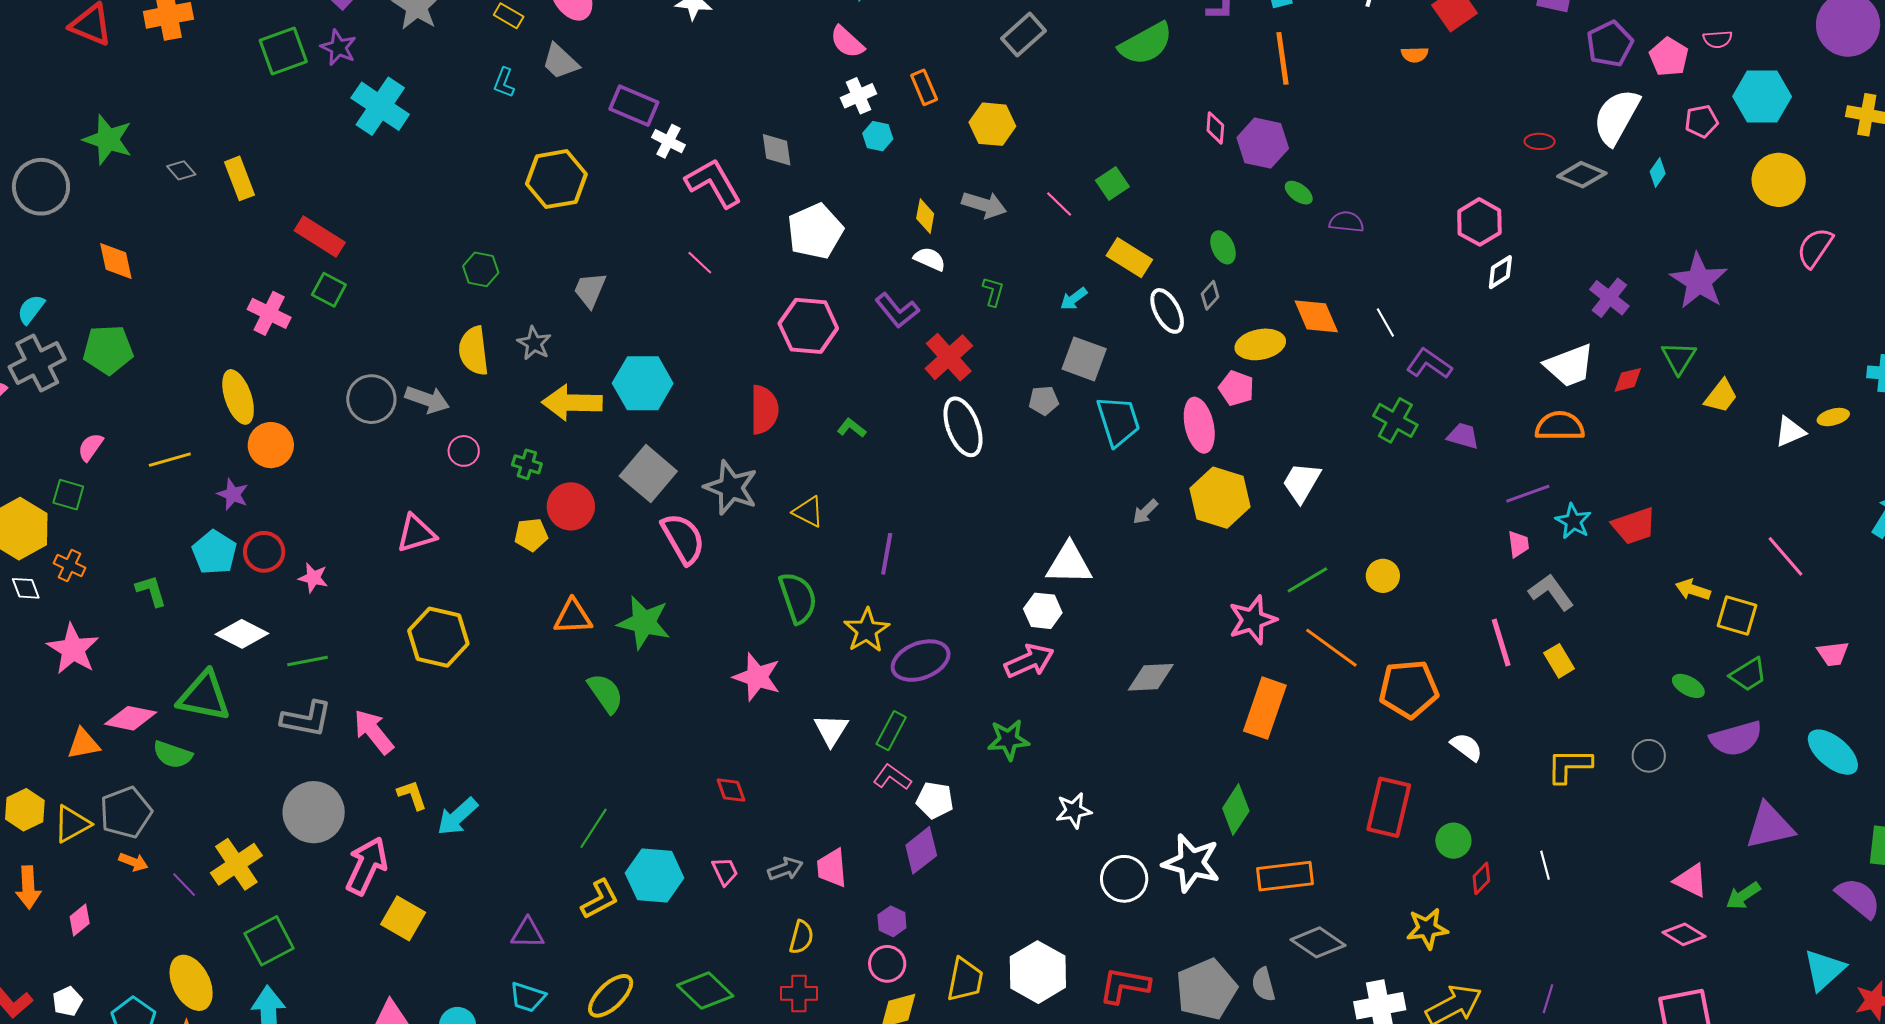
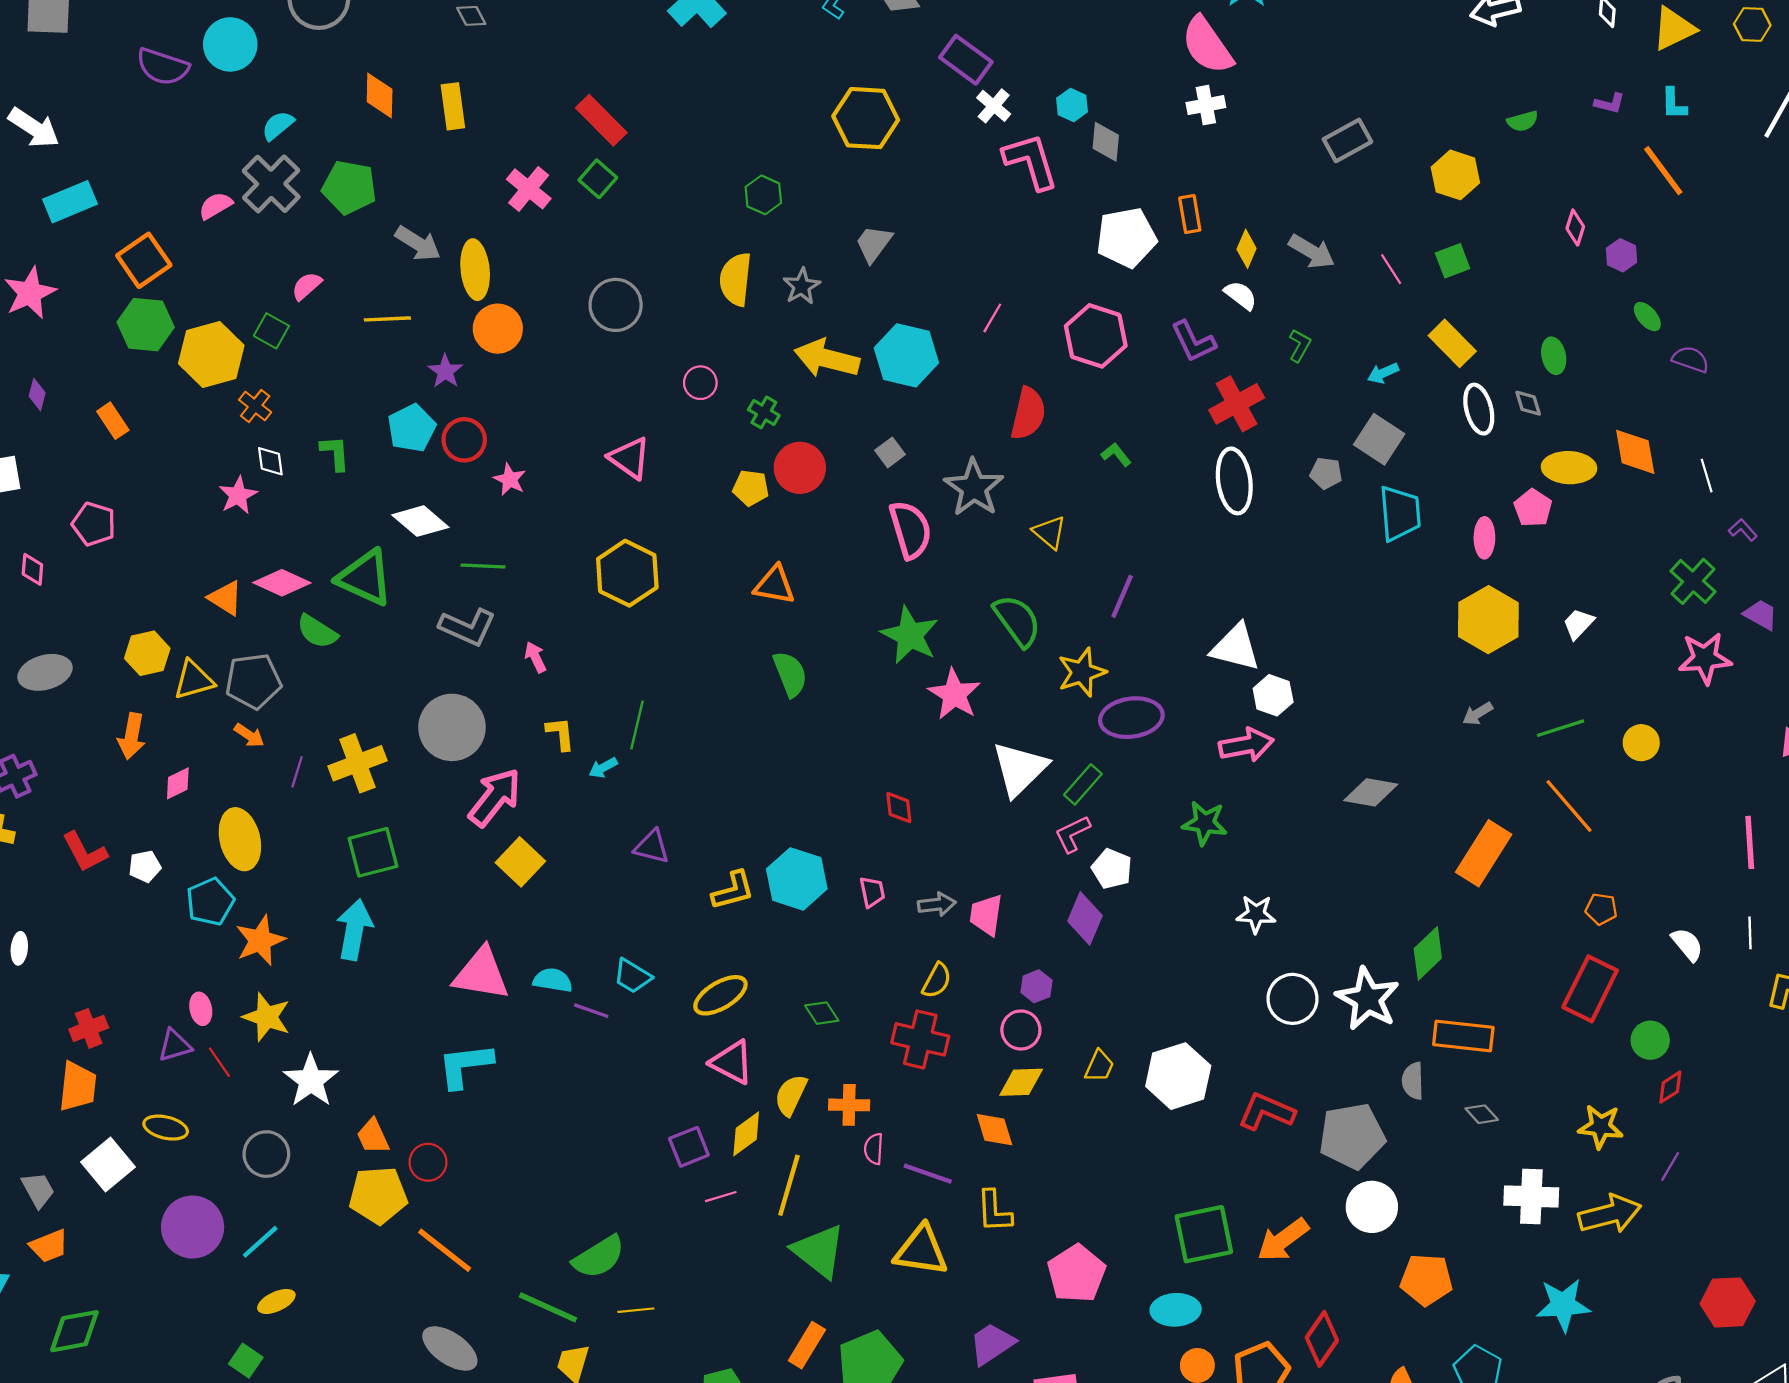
gray rectangle: (1023, 35) -> (1347, 140), moved
pink semicircle: (847, 42) -> (1207, 45), size x1.5
green semicircle: (1146, 44) -> (1523, 121), size x0.5
orange line: (1282, 58) -> (1663, 171), turned -42
orange rectangle: (924, 87) -> (1190, 214), moved
yellow hexagon: (992, 124) -> (1455, 175), moved
cyan hexagon: (878, 136) -> (1072, 105), moved
purple hexagon: (1263, 143) -> (1621, 255), size x0.6
yellow rectangle: (240, 178) -> (453, 106), moved
pink line: (700, 263) -> (992, 318), moved, turned 64
gray diamond: (1210, 295) -> (1528, 403), turned -72
gray cross: (37, 363) -> (271, 184), turned -32
purple L-shape: (1429, 364) -> (1743, 530), size x0.6
gray arrow: (427, 399) -> (418, 243), moved
pink ellipse: (1199, 425) -> (1484, 538), size x0.7
gray square: (648, 474) -> (890, 452), size x0.5
white trapezoid: (1302, 482) -> (1578, 624), size x0.7
gray arrow: (1145, 512) -> (1478, 714), moved
pink triangle: (416, 533) -> (630, 458), turned 39
white triangle: (1069, 564) -> (1236, 647), moved
white diamond: (26, 588) -> (270, 461), moved
green semicircle: (798, 598) -> (1017, 621), turned -30
pink star: (1252, 620) -> (1705, 658), moved
green star: (644, 623) -> (910, 635), moved
pink star: (73, 649) -> (238, 495), size x0.7
orange pentagon: (1409, 689) -> (1601, 909), moved, size x0.5
white triangle: (831, 730) -> (1020, 769), size x1.5
pink arrow: (374, 732) -> (535, 657), size x0.6
orange triangle: (83, 744) -> (226, 598), turned 30
pink L-shape: (892, 777) -> (1072, 834), turned -75
cyan arrow: (457, 817) -> (603, 768), size x0.6
green line: (594, 828) -> (637, 725), moved, turned -33
purple diamond: (921, 850) -> (1085, 918), turned -42
white line: (1545, 865) -> (1750, 933), moved
purple line: (184, 885) -> (297, 772), turned 48
purple triangle: (528, 933) -> (652, 847), moved
gray diamond: (1318, 942) -> (1482, 1114), size x0.6
yellow trapezoid: (965, 980) -> (1099, 1066), size x0.7
yellow ellipse: (191, 983) -> (240, 839), moved
gray semicircle: (1263, 984) -> (1413, 1081), moved
green diamond: (705, 991) -> (822, 1013), size x0.6
red cross: (799, 993) -> (920, 1039), size x1.4
purple line: (1548, 999) -> (1670, 1166), moved

